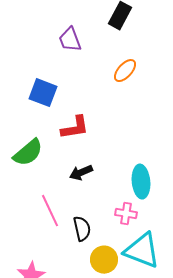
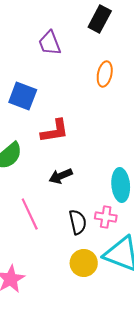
orange ellipse: (125, 71) -> (105, 74), turned -30
black semicircle: (82, 229) -> (78, 222), moved

